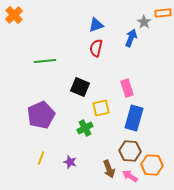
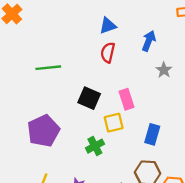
gray star: (144, 22) -> (164, 70), moved
pink rectangle: (127, 88) -> (126, 99), moved
blue rectangle: (134, 118) -> (152, 134), size x0.7

